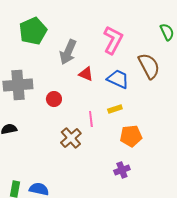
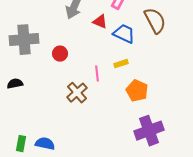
red triangle: (86, 74) -> (100, 22), moved
orange pentagon: (131, 136) -> (137, 91), turned 30
purple cross: (122, 170) -> (149, 131), moved, size x1.8

